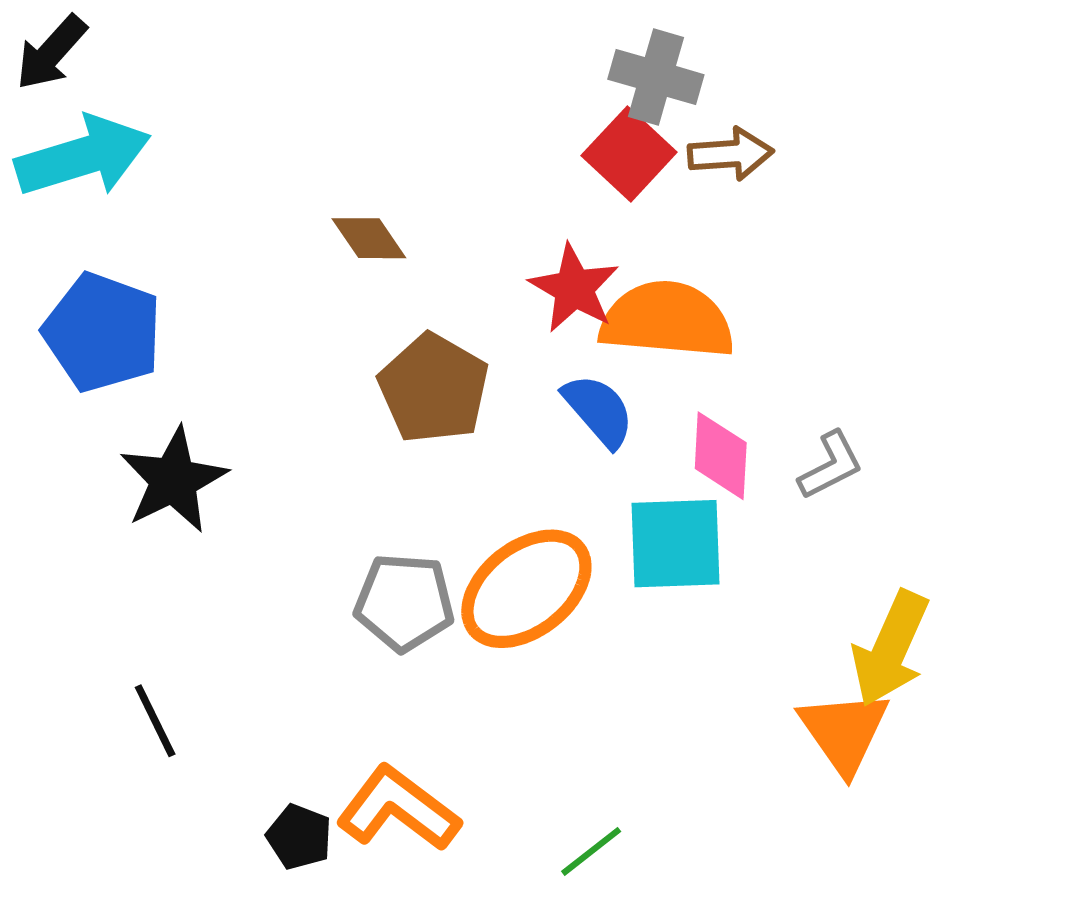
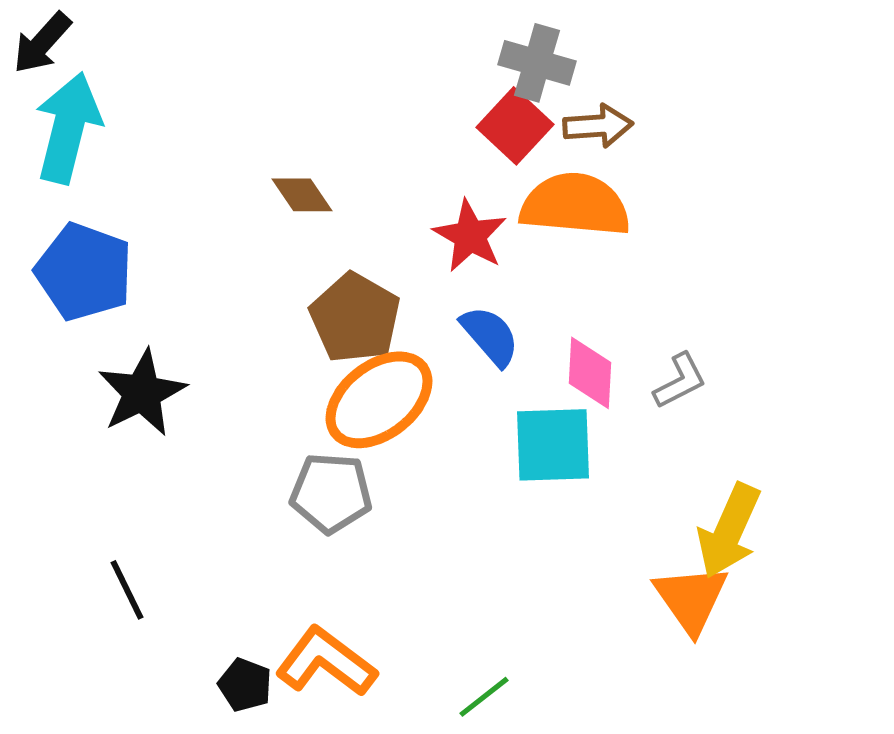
cyan arrow: (83, 156) -> (68, 128), turned -59
orange semicircle: (667, 320) -> (575, 205), moved
orange ellipse: (526, 589) -> (379, 400), moved

